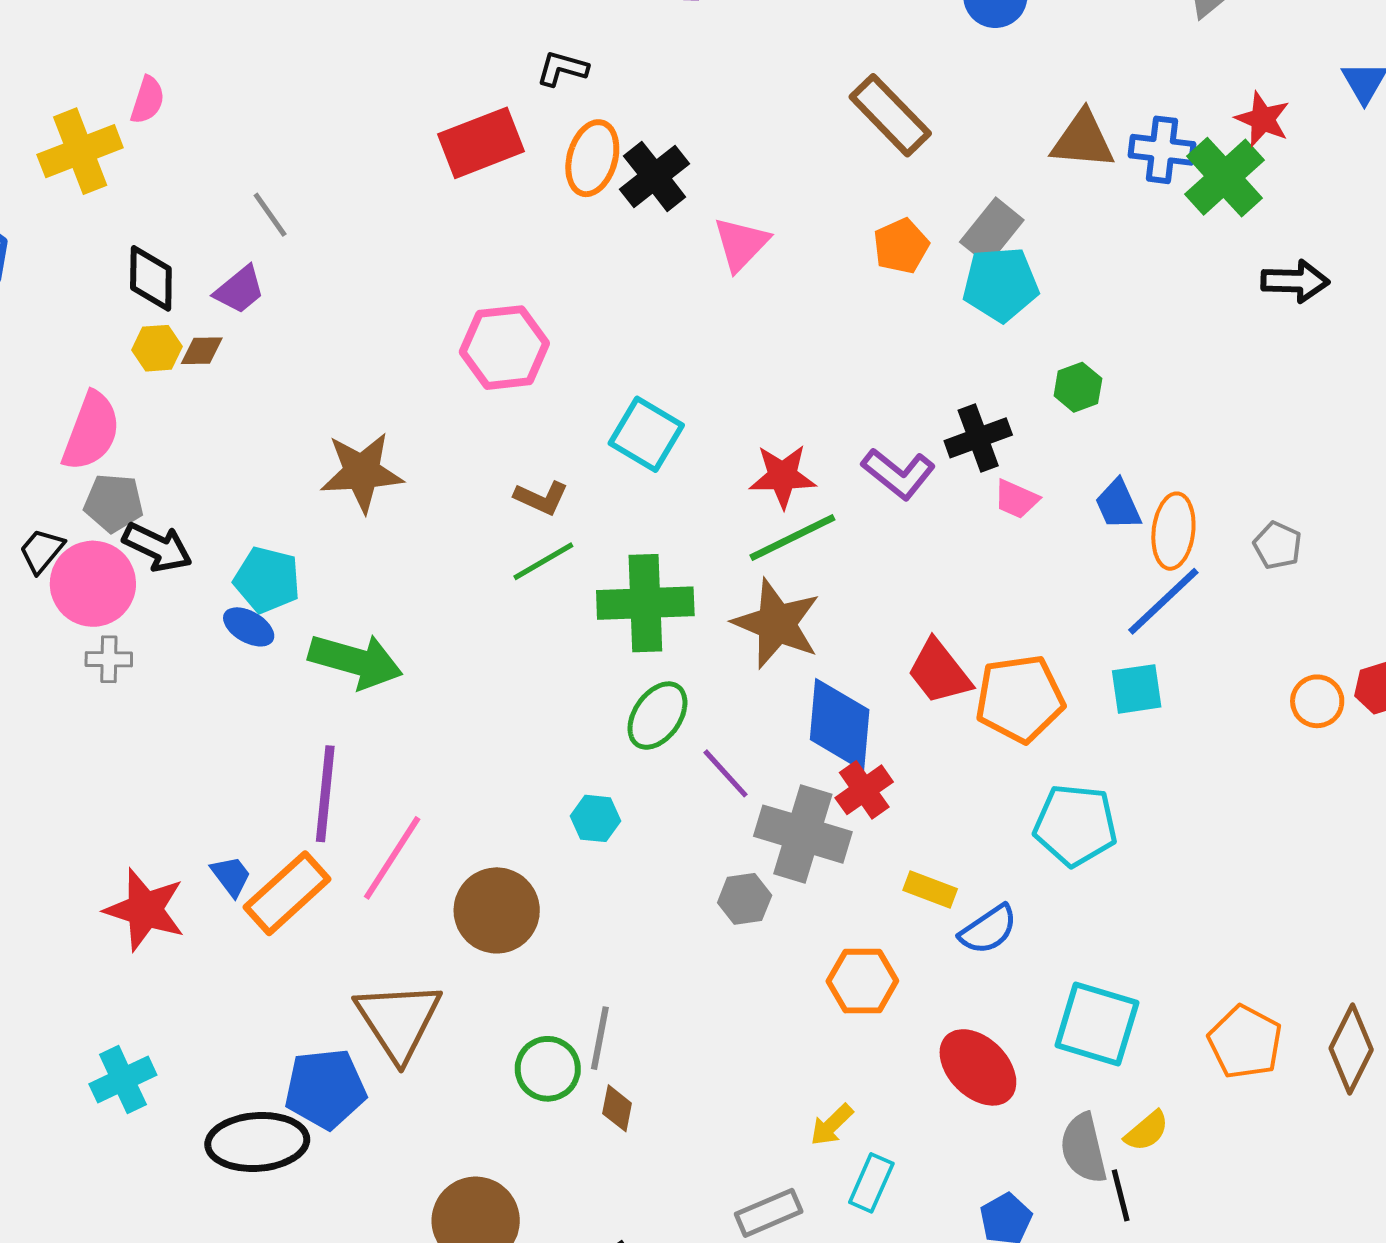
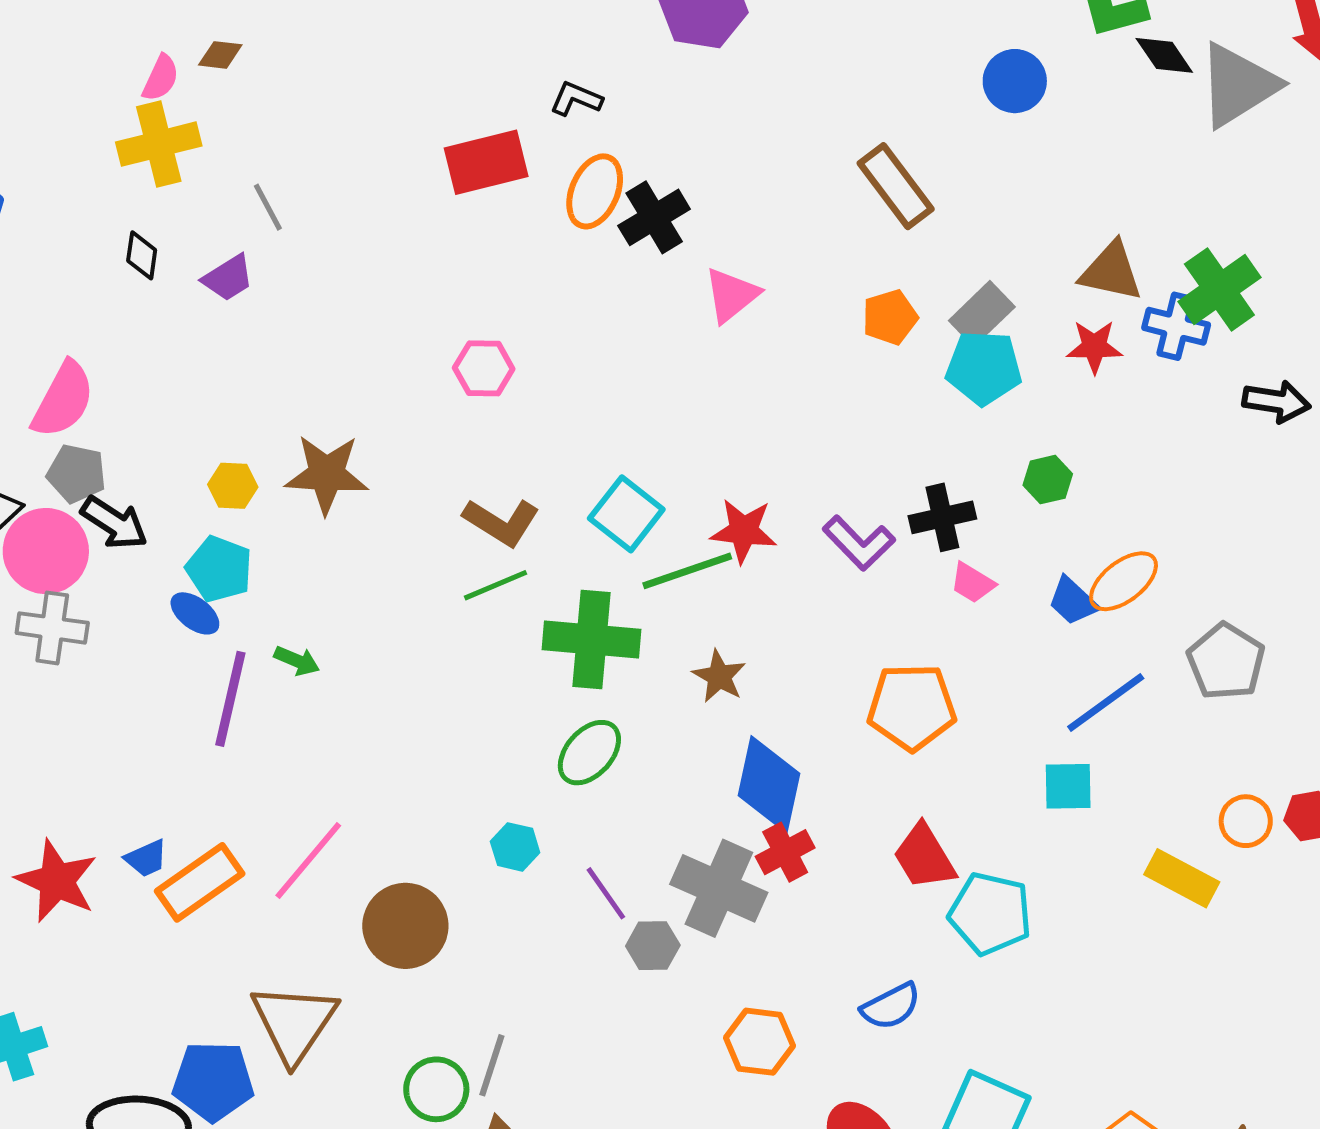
red star: (1263, 119) -> (1094, 347), moved, turned -30
brown triangle: (1083, 140) -> (1111, 271), moved
blue cross: (1162, 150) -> (1176, 326), moved
yellow cross: (80, 151) -> (159, 144), moved
black diamond: (151, 278) -> (142, 255), size x0.7
yellow hexagon: (157, 348) -> (233, 486), moved
pink hexagon: (504, 348) -> (484, 368), size x0.7
brown diamond: (202, 351) -> (220, 55), moved
cyan square: (646, 434) -> (626, 514), moved
brown L-shape: (541, 498) -> (501, 522), size x1.4
blue trapezoid: (1118, 505) -> (1073, 601), turned -30
orange ellipse: (1173, 531) -> (1124, 581), moved, turned 38
green line: (792, 537) -> (687, 571), moved
gray pentagon: (1278, 545) -> (1226, 661), size x1.6
brown star: (777, 624) -> (719, 676), size x0.6
gray cross: (109, 659) -> (52, 628), size x1.5
green arrow: (356, 661) -> (297, 661), size x0.5
red trapezoid: (939, 672) -> (924, 857), moved
orange pentagon: (1020, 699) -> (912, 707), moved
purple line: (725, 773) -> (606, 893), moved
purple line: (325, 794) -> (230, 699), moved
blue trapezoid: (231, 876) -> (146, 858), turned 96
yellow rectangle: (930, 889) -> (1182, 878), moved, size x1.4

